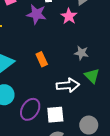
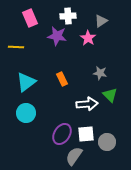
purple ellipse: (30, 109) -> (62, 134), moved
white square: (55, 115) -> (86, 134), moved

